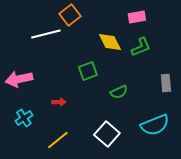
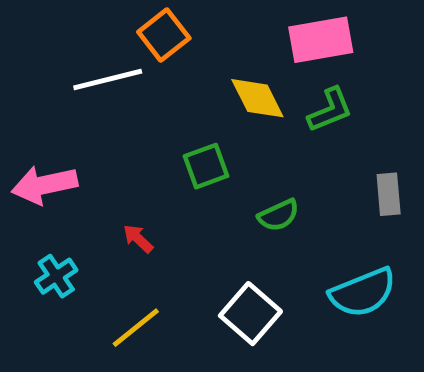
pink rectangle: (137, 17) -> (321, 40), size x1.5
red arrow: (59, 102) -> (138, 239), turned -136

